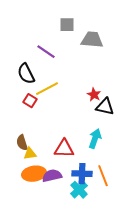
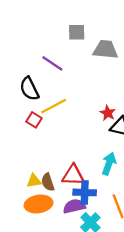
brown semicircle: (22, 143) -> (48, 182), moved
blue cross: (82, 174) -> (85, 192), moved
purple semicircle: (52, 176) -> (74, 206), moved

